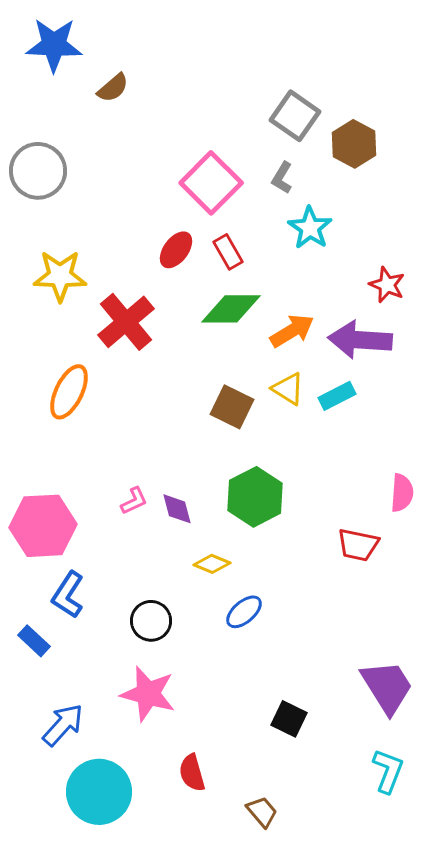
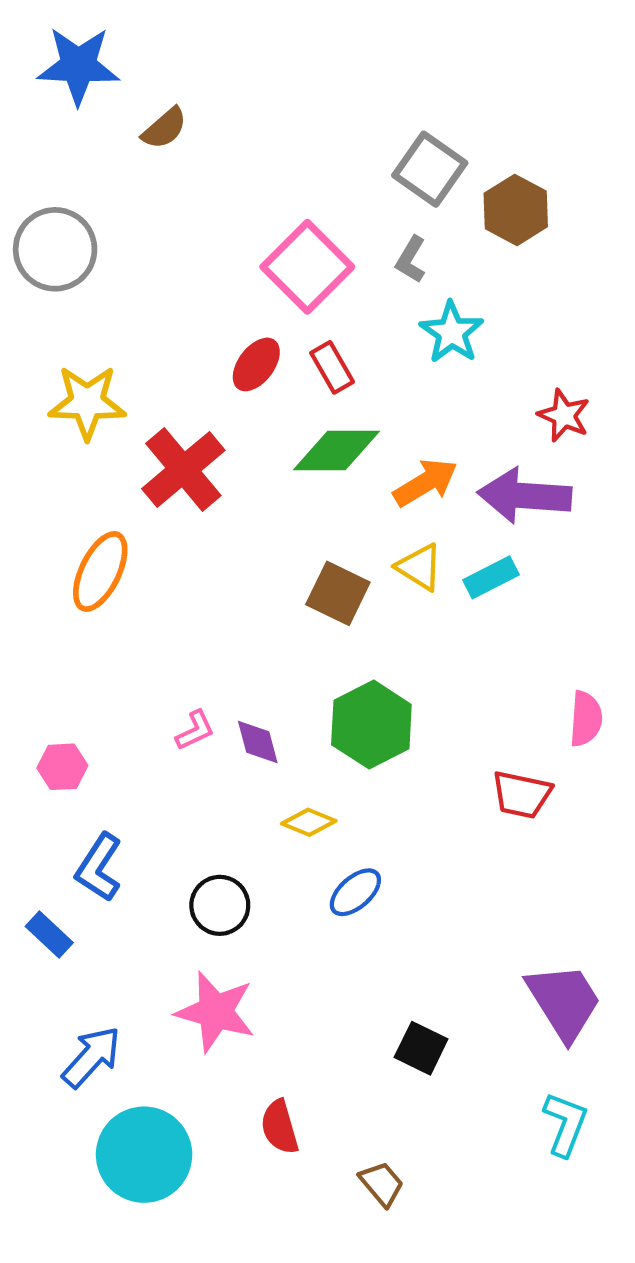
pink hexagon: (43, 526) -> (62, 767), size x0.5

